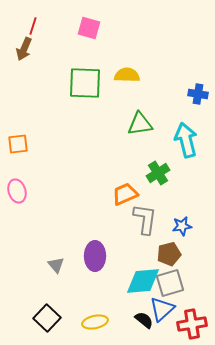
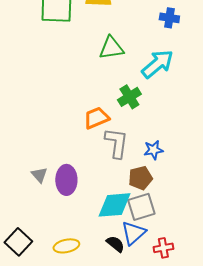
cyan arrow: (186, 140) -> (157, 64), turned 64
gray triangle: (56, 265) -> (39, 175), moved
red cross: (192, 324) -> (163, 248), size x0.7

